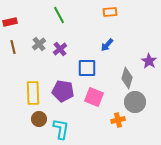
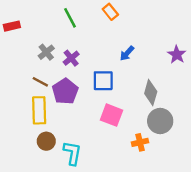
orange rectangle: (110, 12) -> (110, 12), moved, turned 56
brown line: (13, 47) -> (40, 82), moved, turned -48
purple star: (149, 61) -> (177, 55), moved
purple pentagon: (63, 91) -> (65, 91), moved, turned 30

